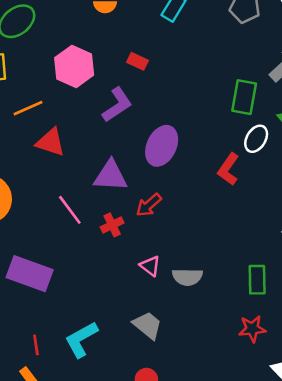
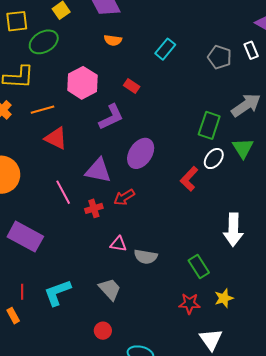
pink triangle: (150, 266) -> (118, 244), turned -36
green rectangle: (257, 280) -> (199, 267), turned -40

